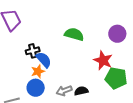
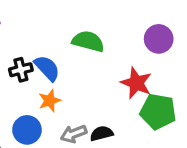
blue semicircle: (44, 60) -> (47, 68), moved
orange star: (38, 71) -> (50, 101), moved

